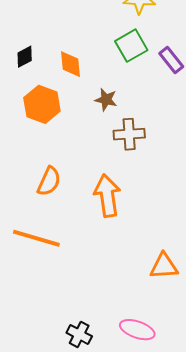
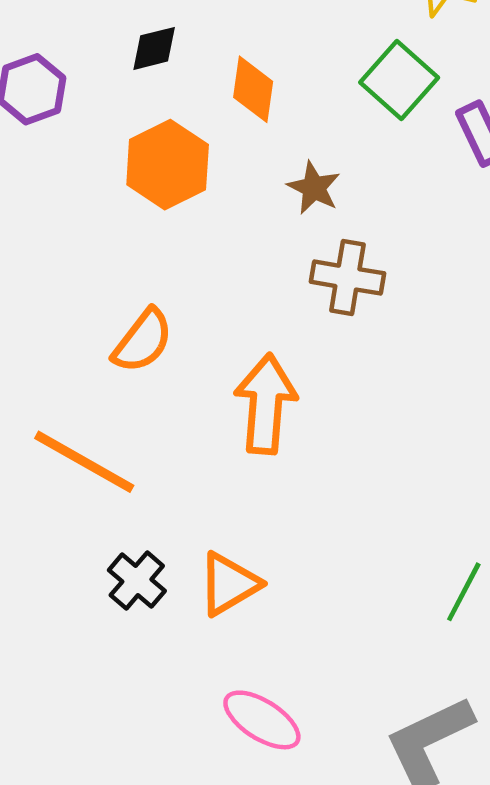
green square: (131, 46) -> (399, 80), turned -32
orange triangle: (164, 266) -> (229, 584), moved, turned -40
black cross: (79, 334) -> (137, 580), moved

